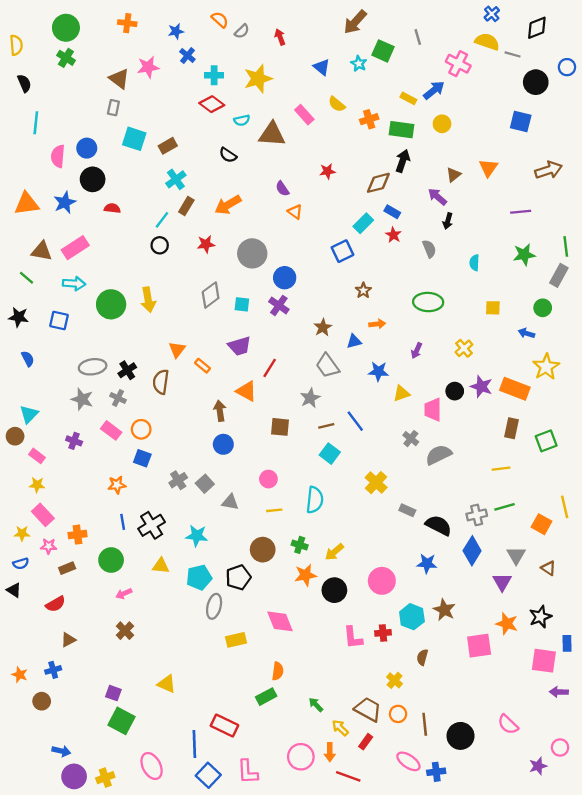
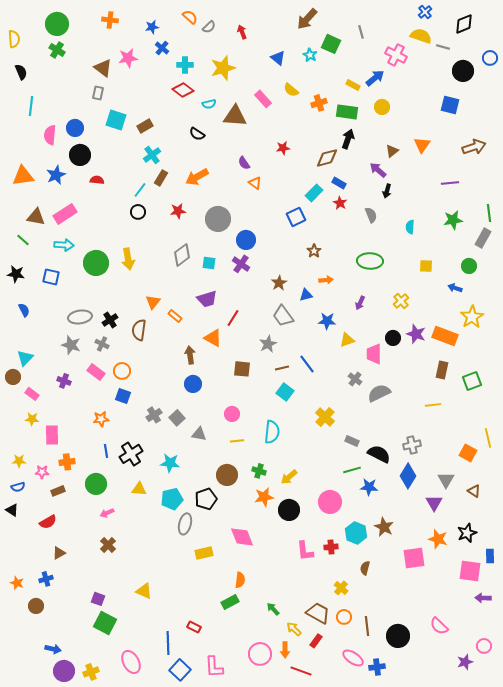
green line: (504, 507) -> (352, 470), moved
pink rectangle: (43, 515) -> (52, 435), moved, turned 42
red rectangle: (224, 726) -> (194, 627), size x0.6

